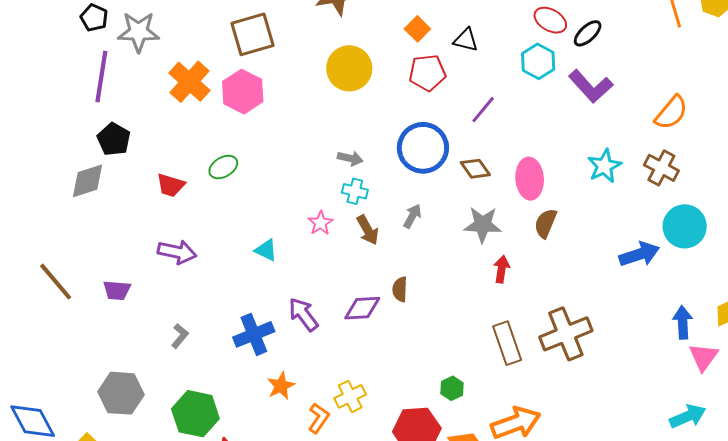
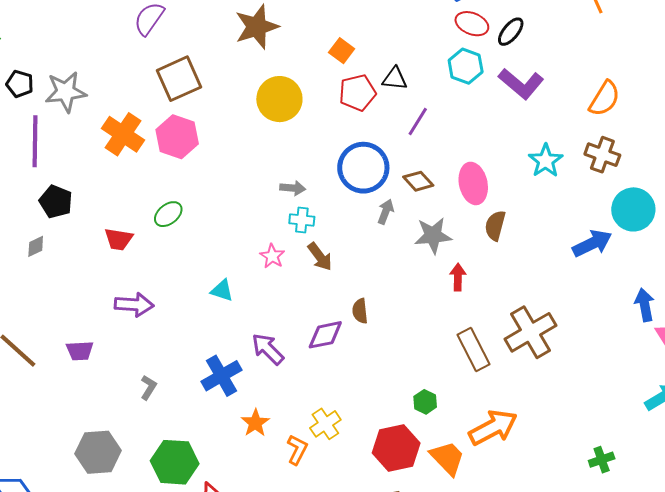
black triangle: (466, 40) -> (395, 79), moved
gray diamond: (88, 181) -> (36, 246), size x0.6
gray arrow: (412, 216) -> (386, 212), moved

